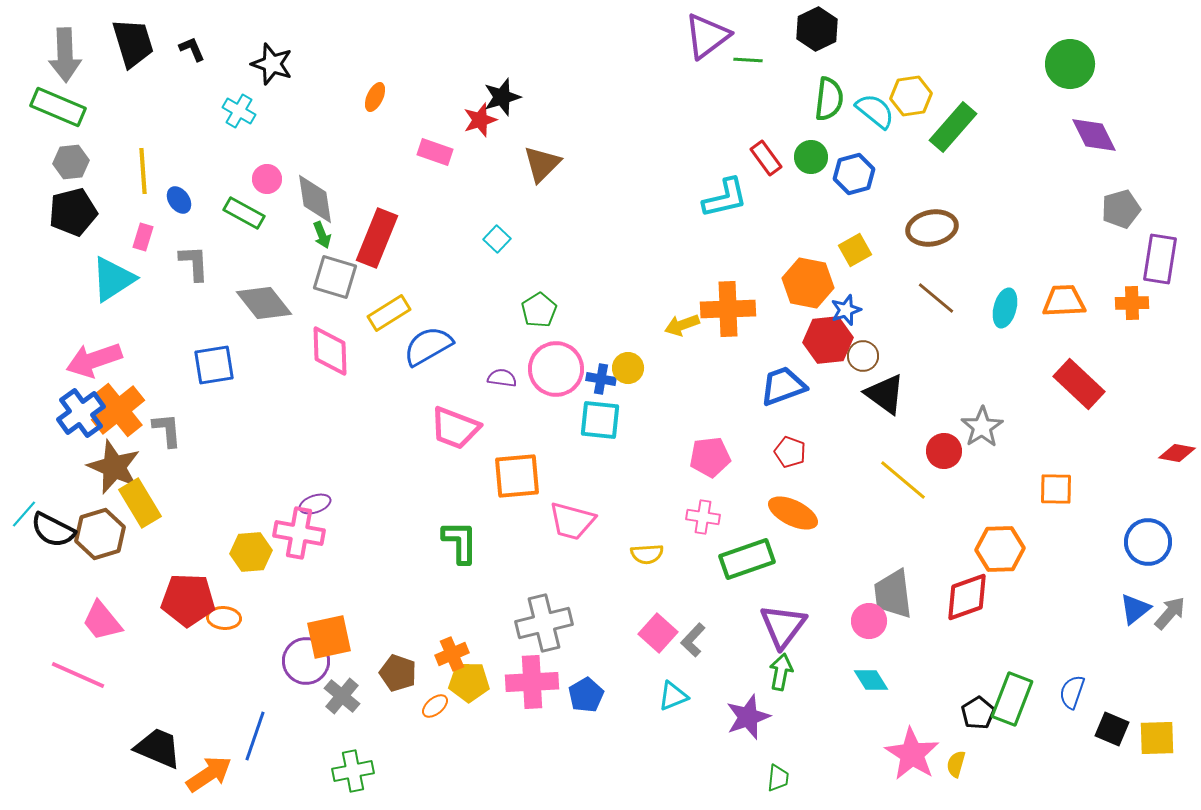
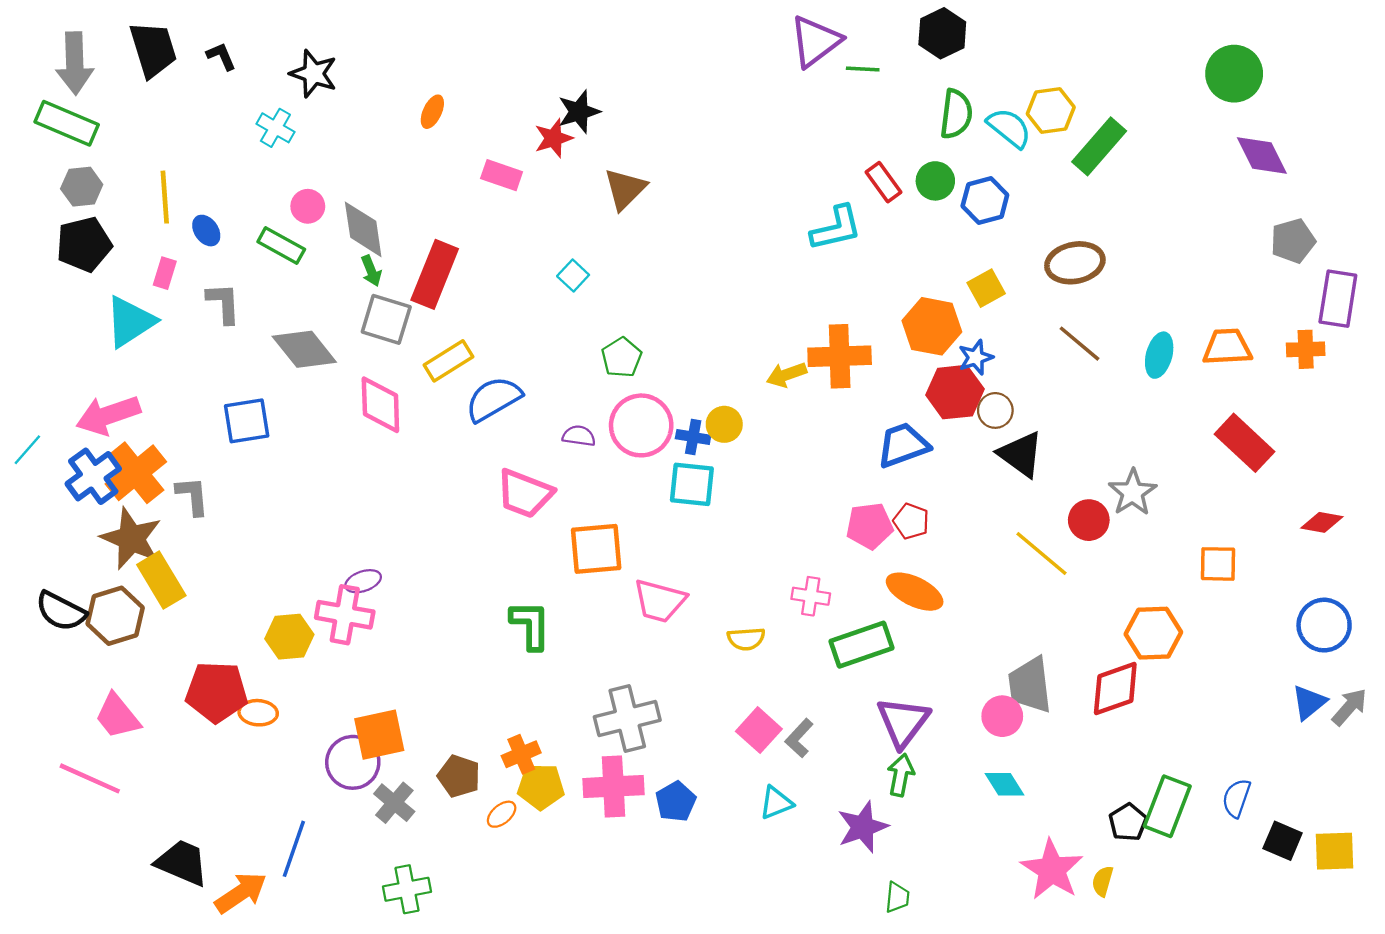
red diamond: (1177, 453) -> (1322, 522), moved
pink pentagon: (710, 457) -> (870, 526), moved
cyan line: (24, 514) -> (27, 450), moved

